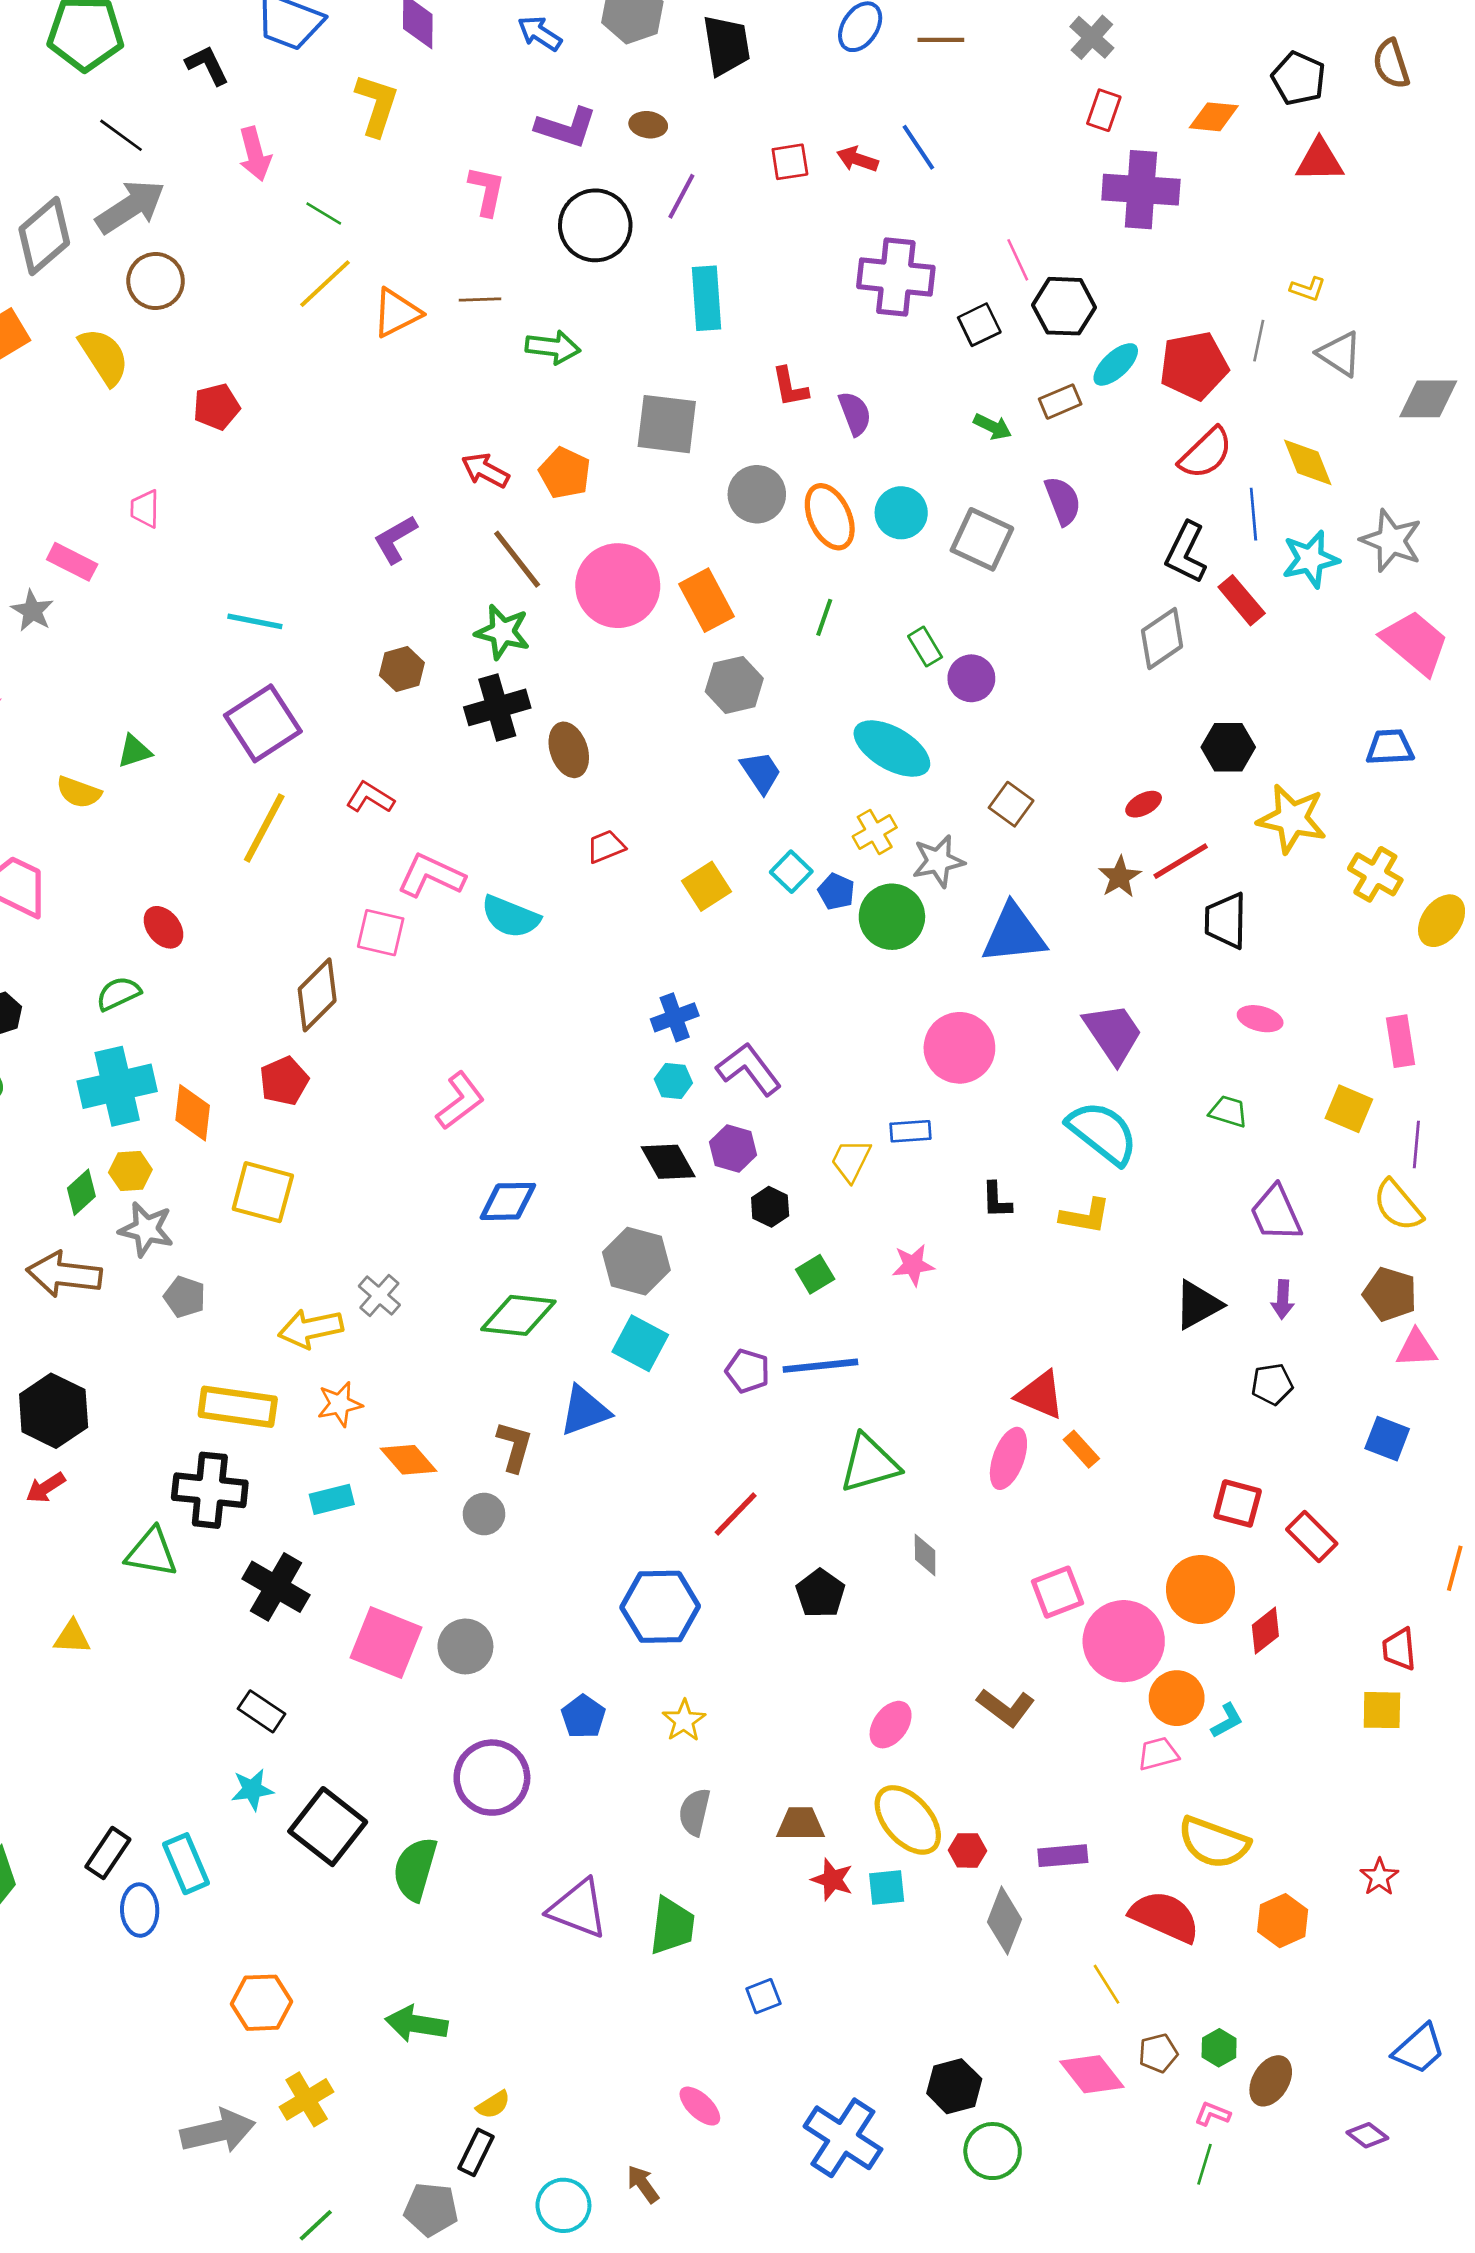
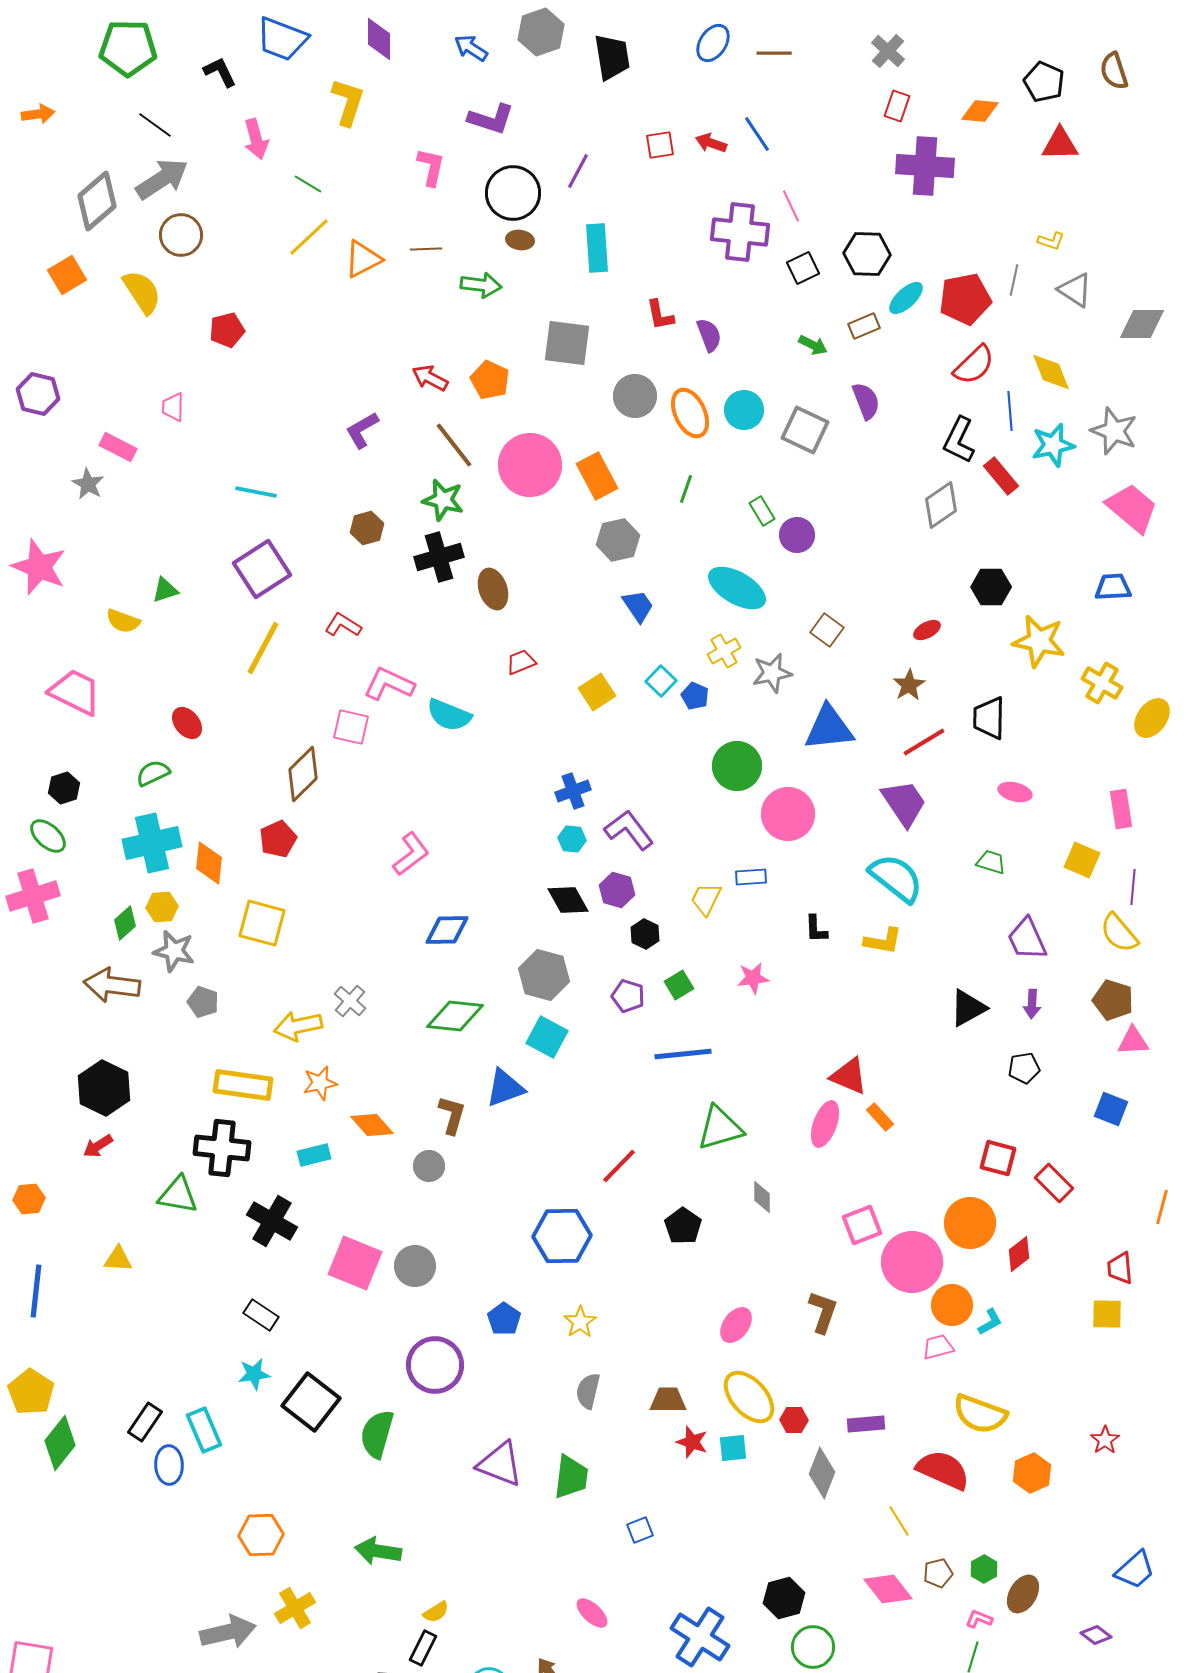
brown ellipse: (648, 125) -> (520, 240), moved
pink line: (1018, 260) -> (791, 206), moved
red line: (1181, 861) -> (924, 742), moved
green circle: (892, 917) -> (737, 766), moved
purple pentagon: (748, 1371) -> (628, 996), moved
brown L-shape: (1006, 1707) -> (823, 1312), turned -108

